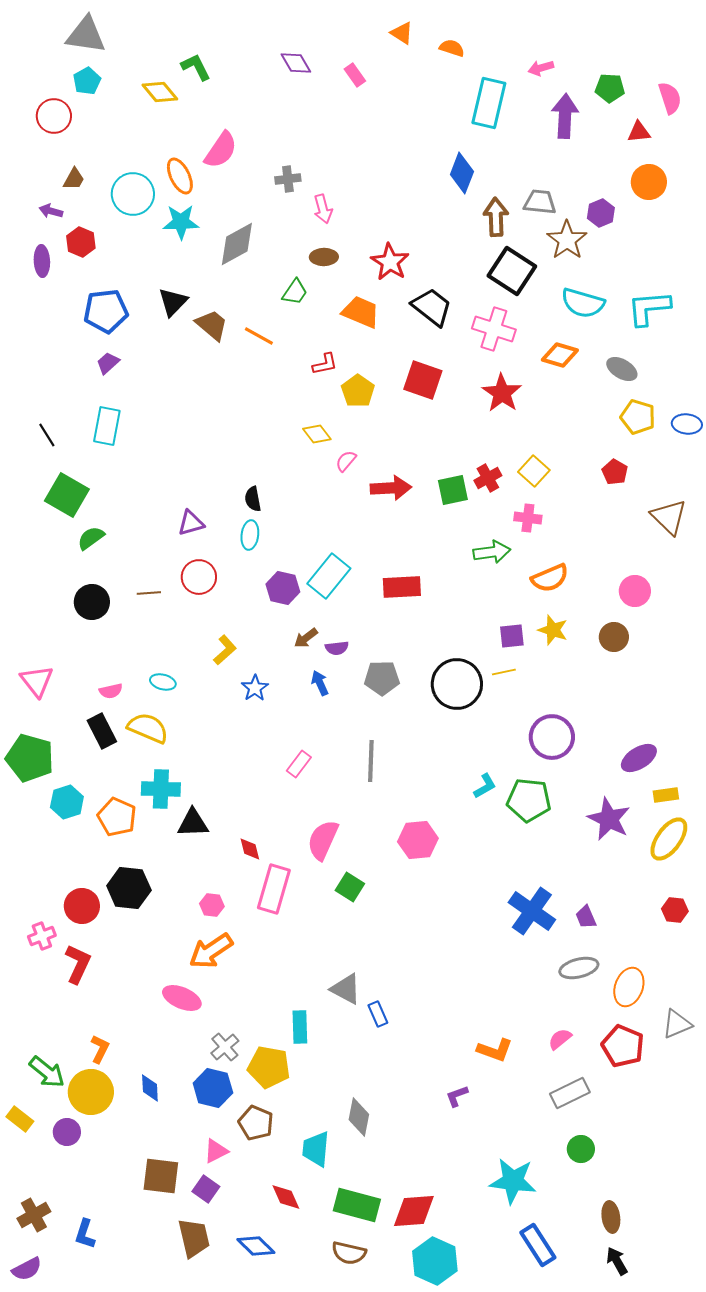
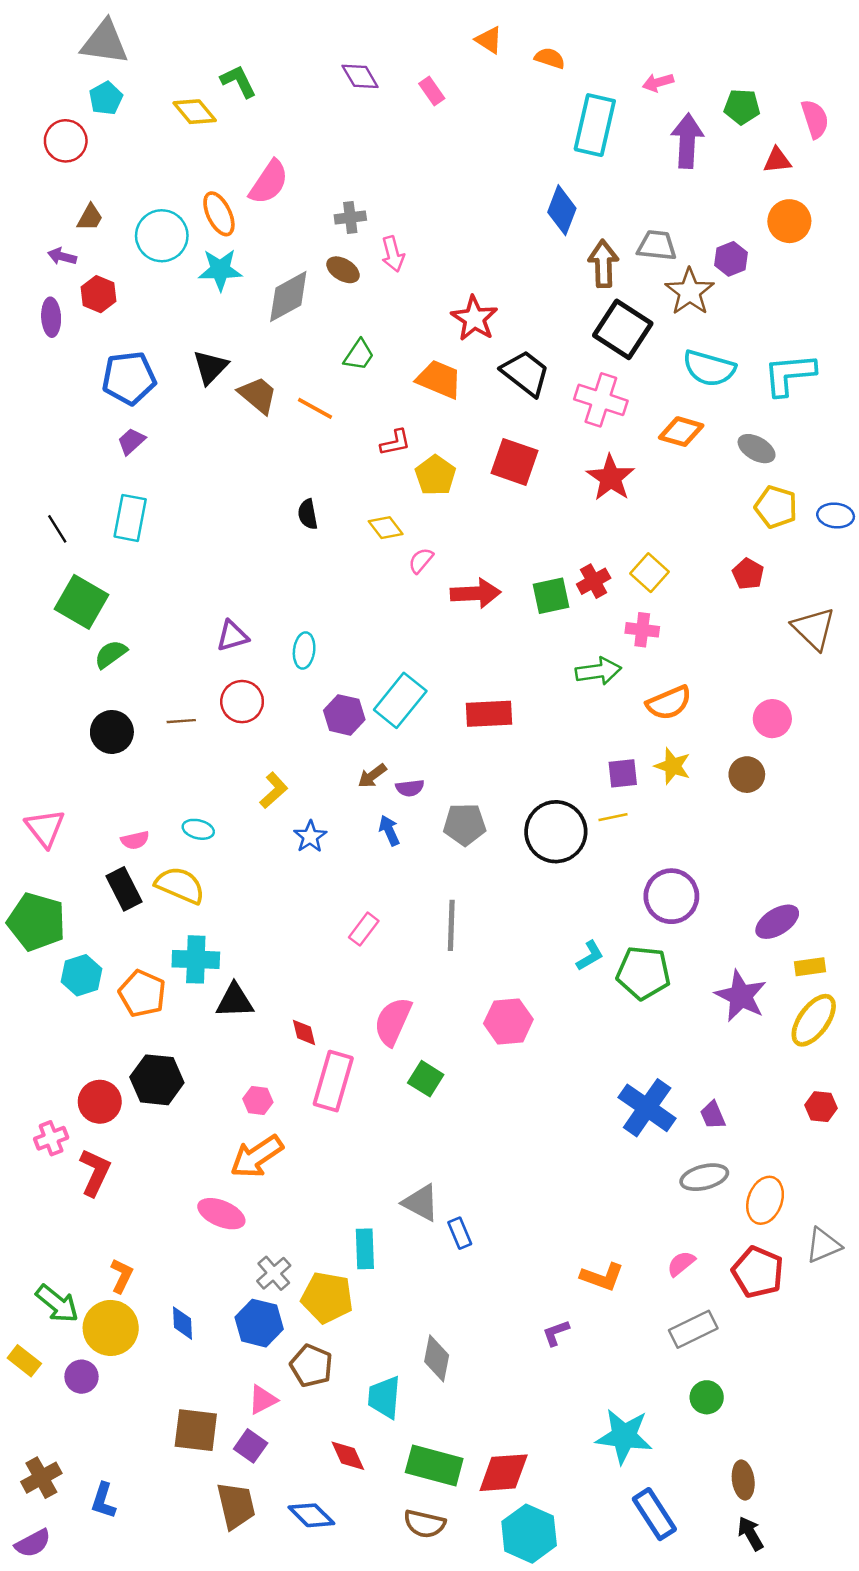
brown ellipse: (324, 257) -> (343, 270), moved, turned 32
black semicircle: (253, 499) -> (308, 514), moved

